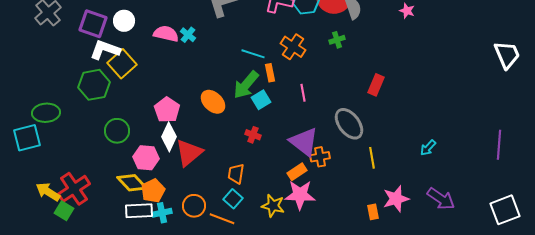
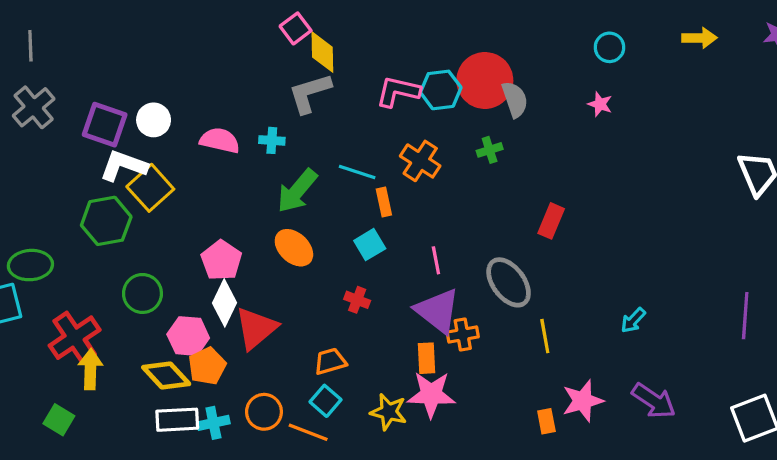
cyan cross: (188, 35) -> (272, 140), moved, turned -35
green arrow: (246, 85) -> (297, 191), moved
pink line: (303, 93) -> (436, 260), moved
orange rectangle: (297, 172) -> (426, 358), turned -60
orange trapezoid: (236, 174) -> (330, 361), turned 65
red cross: (74, 189) -> (75, 338), moved
orange pentagon: (153, 191) -> (207, 366), moved
yellow arrow: (48, 192) -> (90, 369), moved, turned 60

